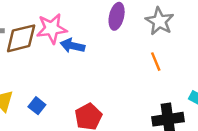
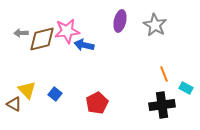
orange line: (156, 62) -> (164, 74), moved

